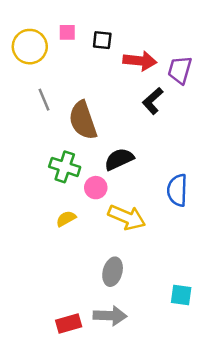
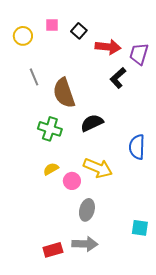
black square: (102, 40) -> (79, 31), turned 35
yellow circle: (30, 47) -> (23, 36), size x0.7
pink circle: (96, 188) -> (72, 181), moved

